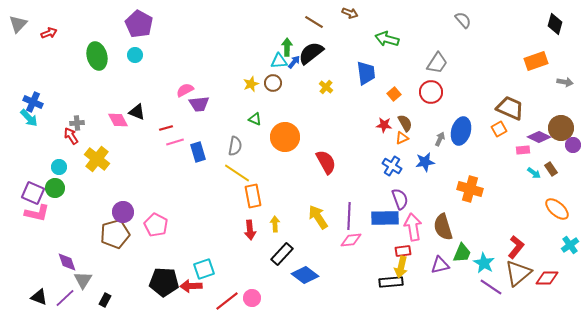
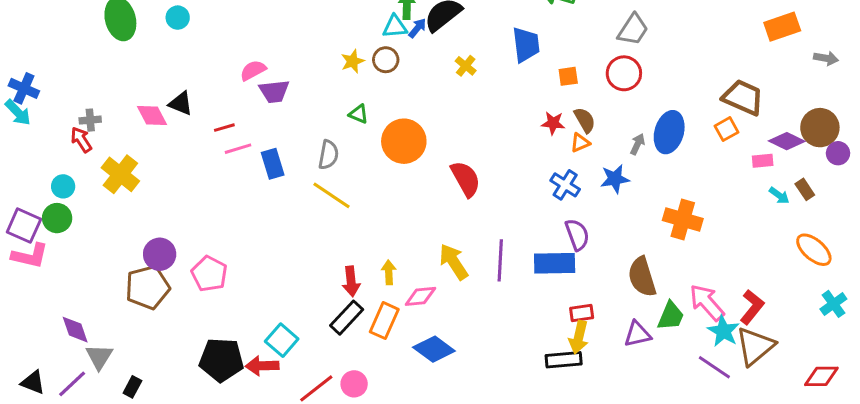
orange square: (394, 94) -> (568, 76), turned 32
orange rectangle: (253, 196) -> (384, 321), moved, turned 35
pink arrow: (413, 227) -> (707, 302), moved, turned -32
pink diamond: (351, 240) -> (420, 296), moved
black rectangle: (282, 254) -> (347, 318), moved
cyan star: (484, 263) -> (723, 331), moved
cyan square: (204, 269) -> (282, 340), turned -30
red diamond: (547, 278) -> (821, 376), moved

